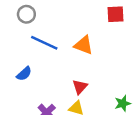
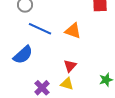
blue semicircle: (24, 74) -> (23, 55), size x1.5

